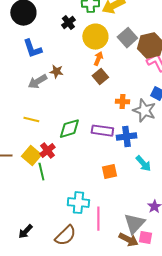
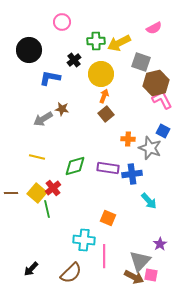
gray square: (127, 38) -> (141, 62), moved, turned -30
blue L-shape: (32, 49) -> (50, 78), moved, turned 120
orange square: (109, 172) -> (108, 218), moved, turned 35

